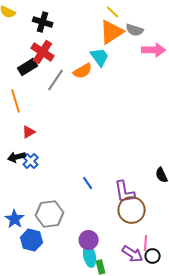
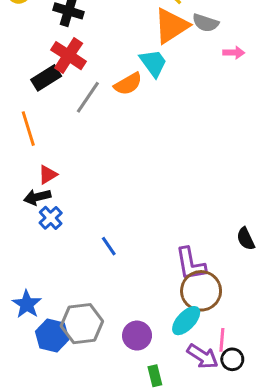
pink arrow: (154, 50) -> (234, 53), size x0.6
black arrow: (17, 157) -> (37, 197), moved
blue line: (88, 183) -> (109, 246), moved
gray hexagon: (50, 214) -> (82, 324), moved
cyan ellipse: (90, 256) -> (186, 321), moved, turned 55

